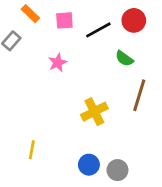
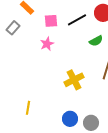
pink square: (64, 20) -> (51, 21), moved
green semicircle: (124, 59) -> (96, 41), turned -64

